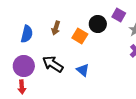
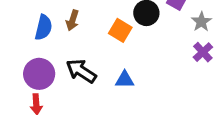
brown arrow: (56, 28) -> (72, 20), moved
blue triangle: (83, 70) -> (125, 80), turned -40

